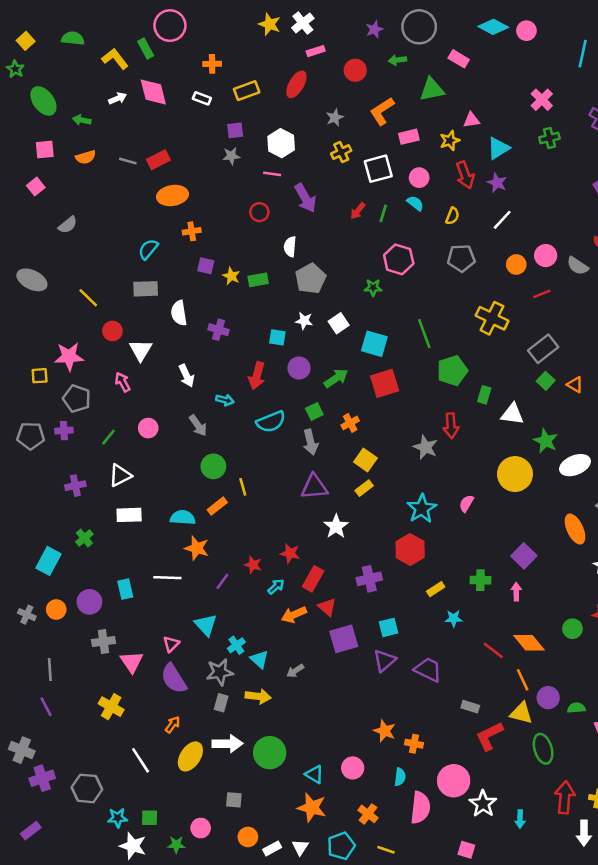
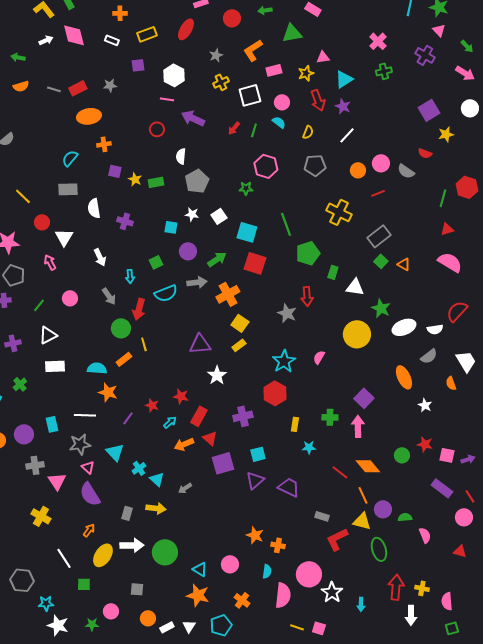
gray star: (231, 156) -> (110, 85), moved
purple arrow: (305, 198) -> (193, 118), turned 145
red arrow: (257, 376) -> (139, 309), moved
red square: (385, 383) -> (255, 263), turned 35
cyan arrow: (225, 400) -> (130, 276), turned 72
green square: (314, 411) -> (156, 262), moved
orange cross: (350, 423) -> (228, 294), size x1.6
gray arrow: (311, 442) -> (197, 282), moved, turned -84
yellow rectangle: (436, 589) -> (295, 424), turned -48
pink arrow: (516, 592) -> (358, 426), size x1.5
pink triangle: (171, 644) -> (88, 467), turned -32
gray star: (220, 672) -> (80, 444), moved
green square: (149, 818) -> (84, 584), moved
yellow line: (386, 850) -> (297, 627), moved

